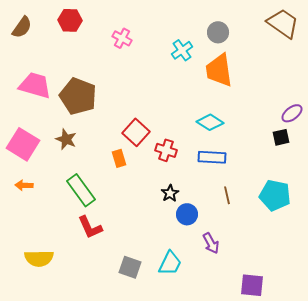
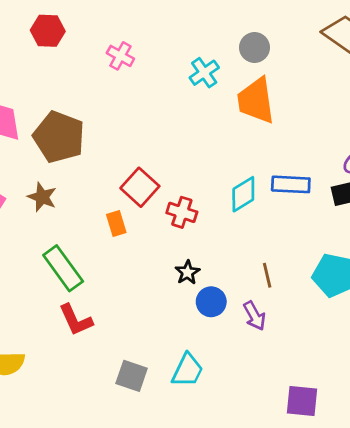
cyan diamond: (210, 122) -> (243, 194), moved, turned -64
blue rectangle: (212, 157) -> (291, 184), moved
purple arrow: (211, 243) -> (255, 316), moved

